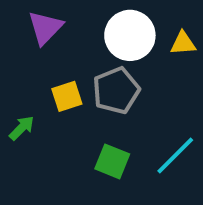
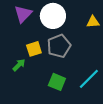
white circle: (130, 35) -> (53, 16), moved
green arrow: (22, 128) -> (19, 65), moved

